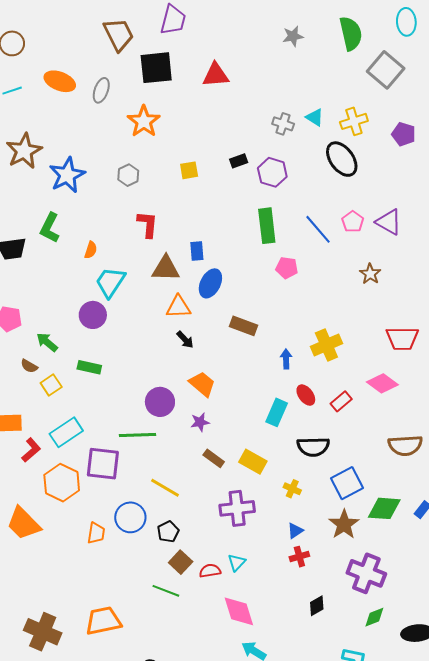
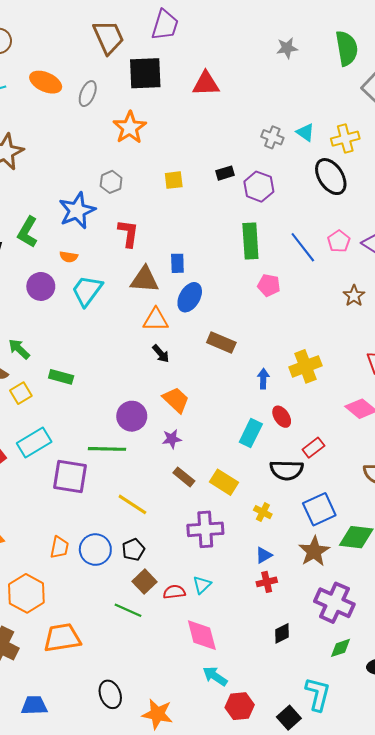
blue star: (67, 175) -> (77, 211), moved
orange semicircle: (91, 250) -> (69, 257), turned 78
purple circle: (93, 315) -> (41, 286), moved
red rectangle: (341, 401) -> (313, 448), moved
orange hexagon: (62, 483) -> (26, 593), moved
blue circle: (130, 517) -> (95, 550), moved

